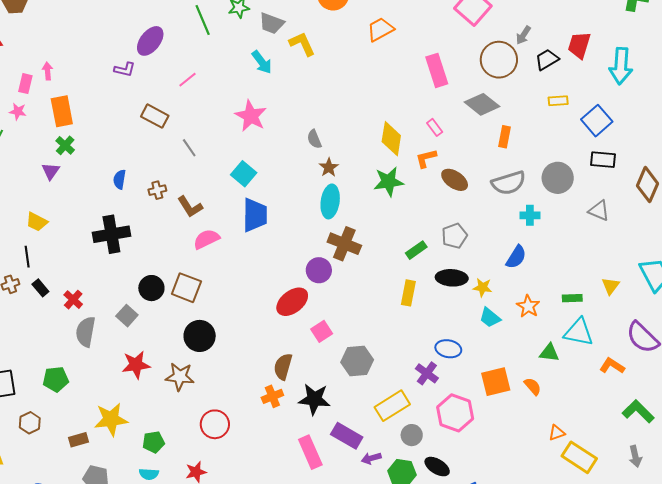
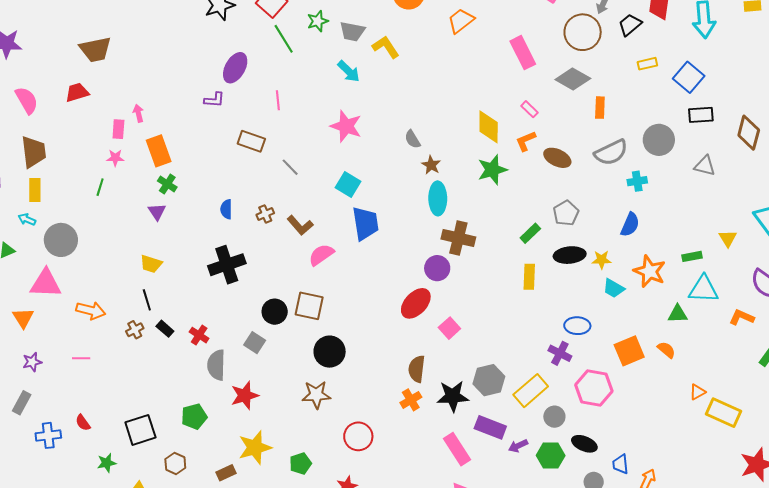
pink line: (187, 80) -> (278, 100), turned -48
orange star: (528, 306) -> (650, 271), size x1.4
gray hexagon: (357, 361) -> (489, 380), moved
red star: (136, 365) -> (245, 395), moved

